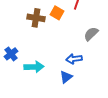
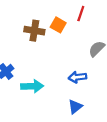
blue triangle: (66, 77) -> (75, 107), moved

